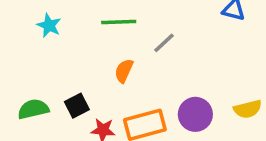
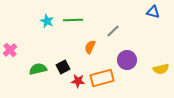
green line: (119, 22) -> (73, 20), moved
purple circle: (195, 114) -> (127, 60), moved

